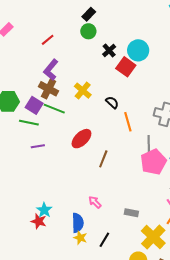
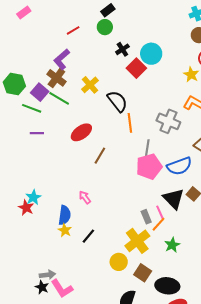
red line: (48, 40) -> (73, 30), moved
black semicircle: (112, 102) -> (117, 101), size x1.6
gray rectangle: (131, 213) -> (146, 217), moved, turned 48

